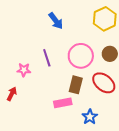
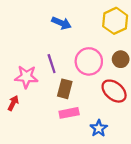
blue arrow: (56, 21) -> (61, 23), turned -30
pink star: (24, 70) -> (26, 77), size x1.5
brown rectangle: (76, 85) -> (65, 89), moved

